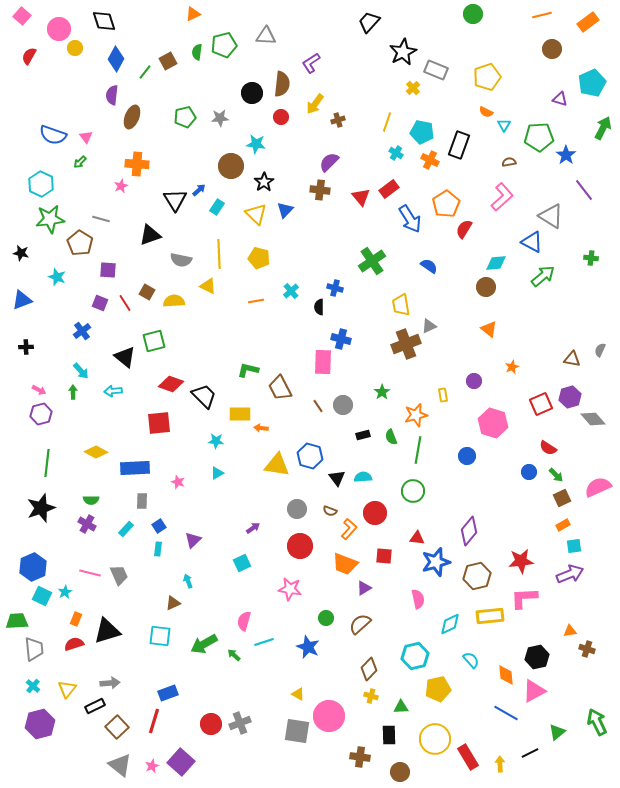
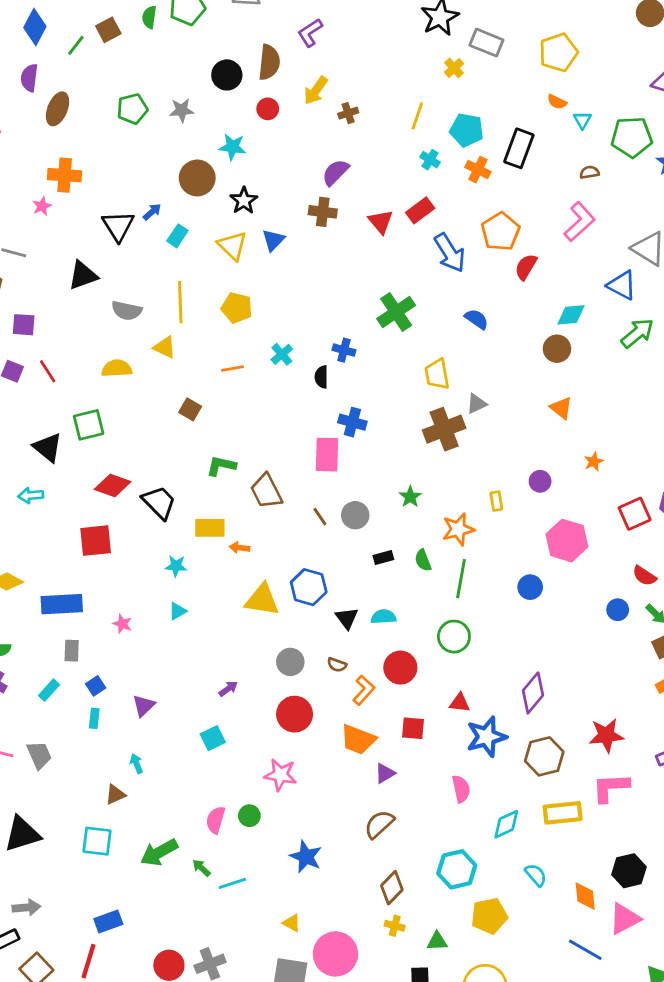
brown square: (147, 292) -> (190, 409), moved
green circle: (326, 618) -> (249, 816), moved
cyan line: (264, 642) -> (232, 883), moved

